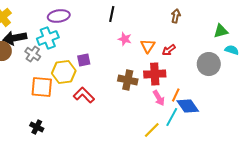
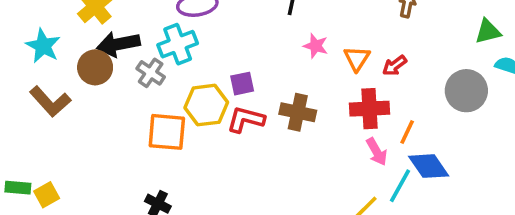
brown cross: (128, 80) -> (298, 112), moved
red L-shape: (84, 95) -> (246, 119), moved, turned -30
orange line: (176, 95) -> (407, 132), moved

